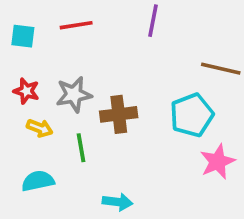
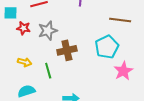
red star: (26, 91) -> (23, 28), moved
gray star: (74, 95) -> (48, 31), moved

